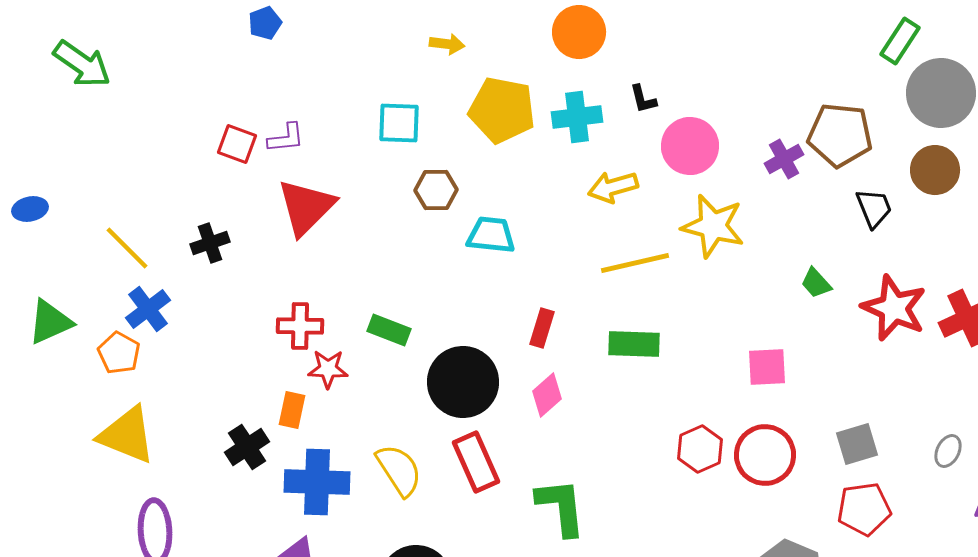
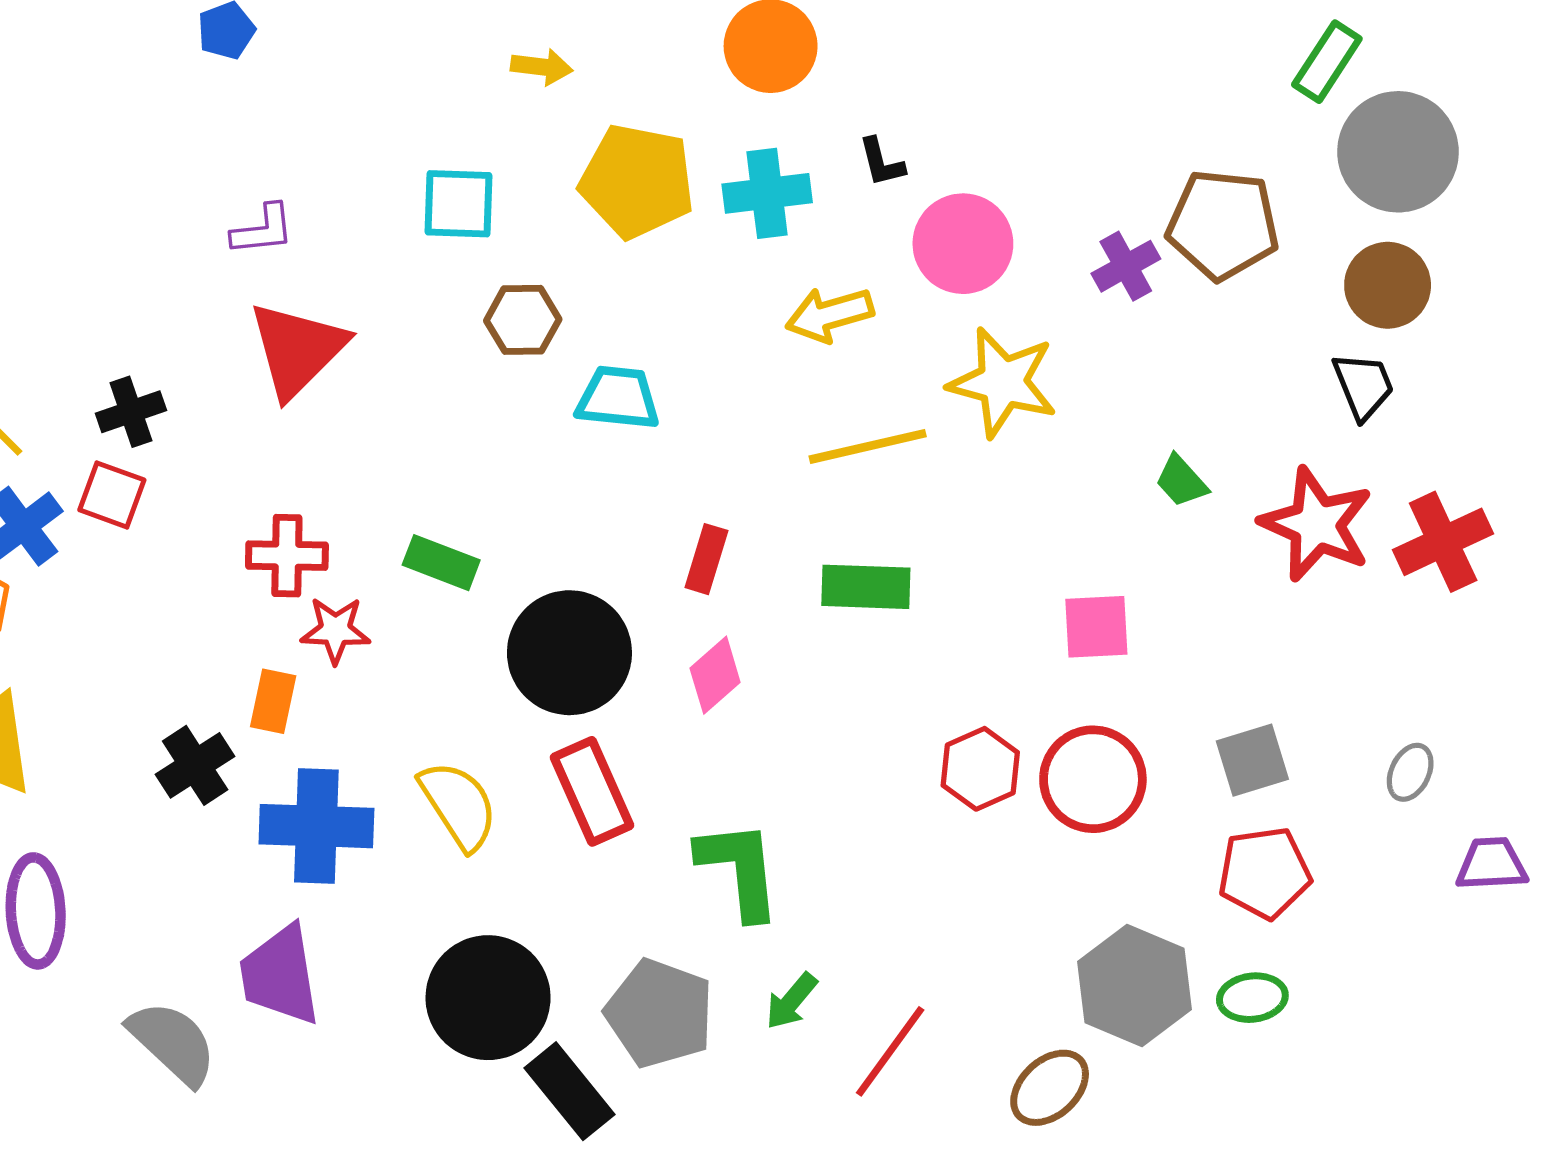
red square: (237, 144) -> (112, 495), moved
black trapezoid: (874, 208) -> (1363, 386), moved

